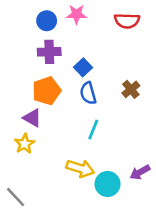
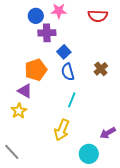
purple cross: (49, 52) -> (47, 33), moved
yellow arrow: (80, 168) -> (62, 130), turned 95
cyan circle: (108, 184) -> (89, 154), moved

